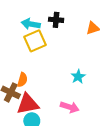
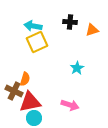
black cross: (56, 20) -> (70, 22), moved
cyan star: (78, 77) -> (77, 68), moved

